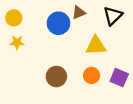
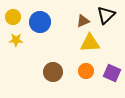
brown triangle: (79, 13) -> (83, 21), moved
blue circle: (59, 23) -> (40, 22), moved

